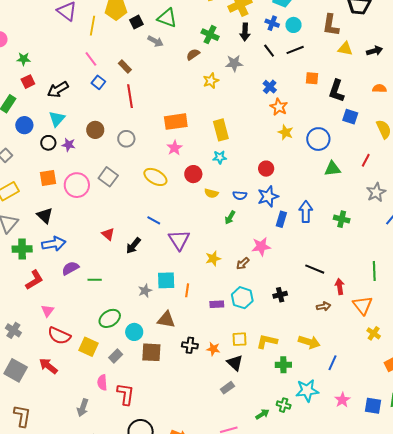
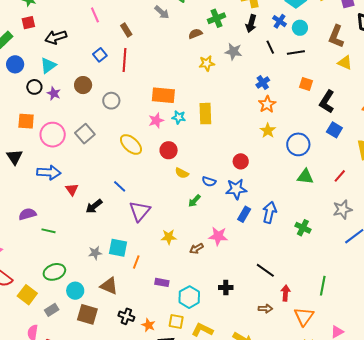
green cross: (210, 35) -> (216, 18), turned 30
blue square: (98, 82) -> (100, 55), moved
cyan star: (220, 157) -> (179, 117), moved
blue arrow: (54, 244) -> (49, 172), moved
cyan hexagon: (242, 298) -> (189, 297), moved

